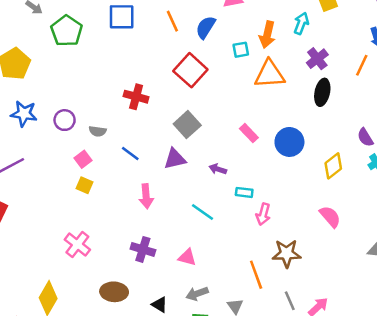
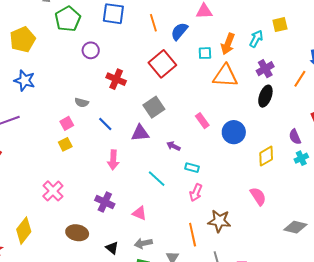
purple circle: (65, 120) -> (91, 50), moved
yellow square: (84, 185) -> (65, 144), turned 32
pink arrow: (263, 214) -> (196, 193), moved

